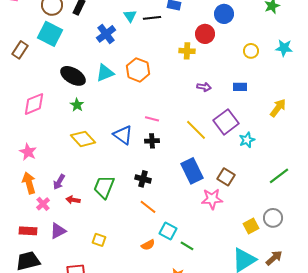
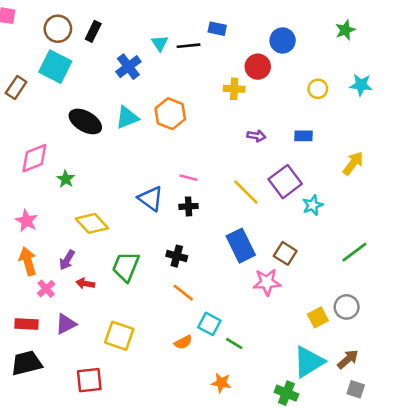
green star: (77, 105) -> (66, 179), moved
yellow diamond: (83, 139) -> (92, 223), moved
yellow square: (99, 240) -> (119, 336), size x1.6

